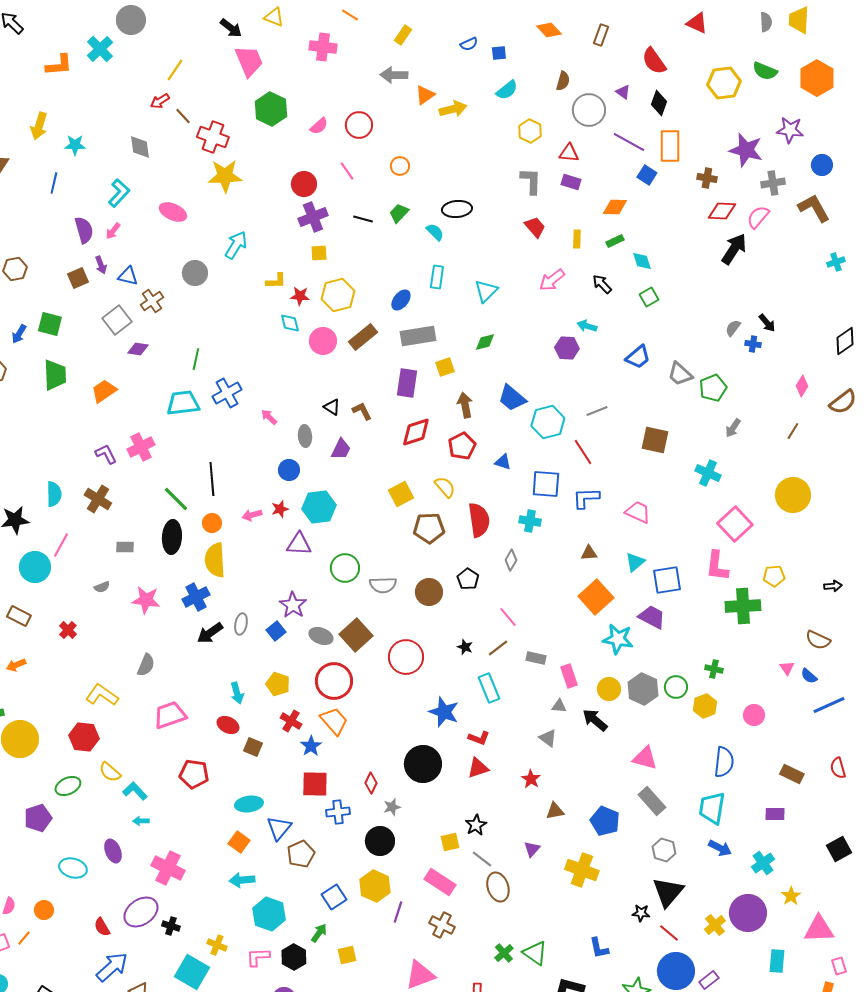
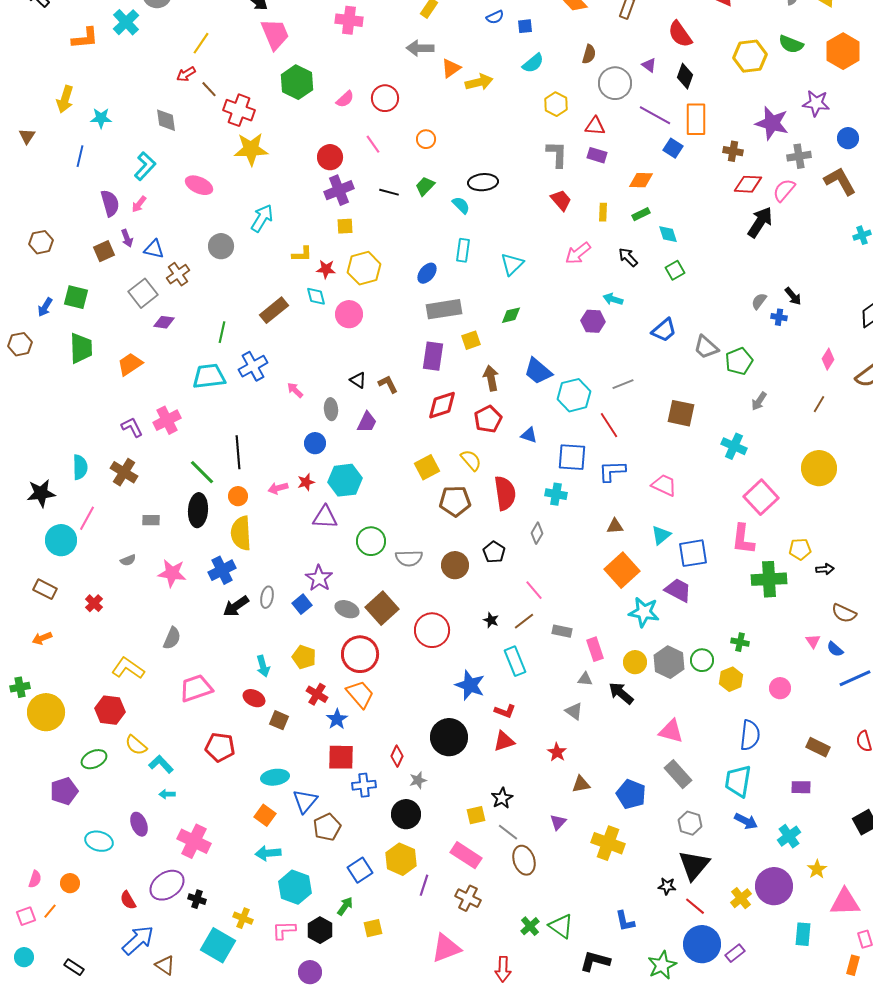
brown rectangle: (363, 337) -> (274, 310), moved
black arrow: (833, 586) -> (825, 569), moved

